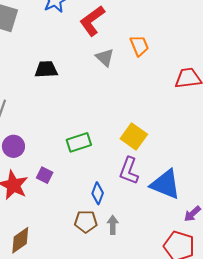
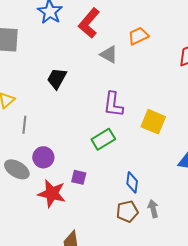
orange trapezoid: (139, 46) -> (138, 36), turned -80
black trapezoid: (46, 69) -> (57, 78), turned -45
purple L-shape: (129, 171) -> (113, 104), moved

